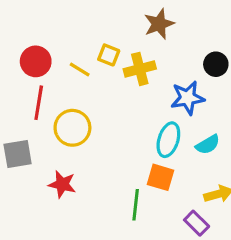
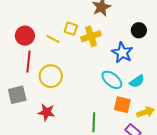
blue star: (188, 98) -> (122, 53), turned -30
cyan ellipse: (168, 140) -> (112, 80), turned -65
orange square: (161, 177) -> (122, 105), moved

